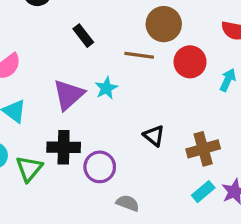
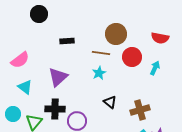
black rectangle: (83, 36) -> (67, 41), turned -56
cyan star: (106, 88) -> (99, 73), moved

